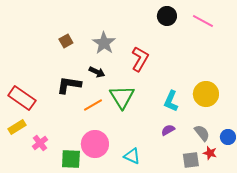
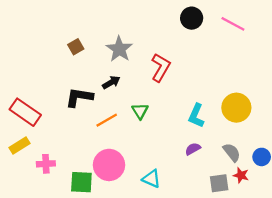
black arrow: (97, 72) -> (111, 82), turned -56
green triangle: (122, 97) -> (140, 111), size x0.6
pink cross: (40, 143) -> (46, 164), turned 35

